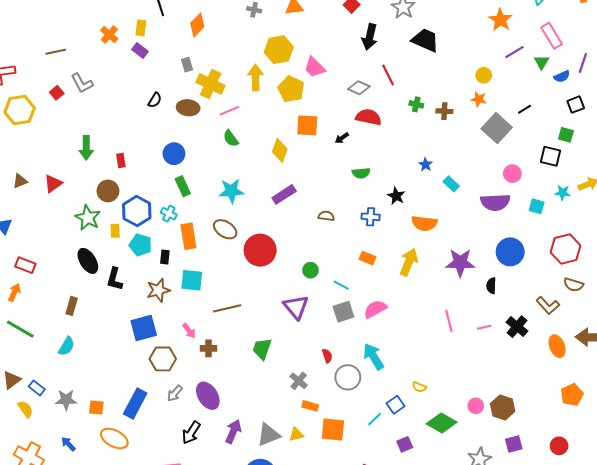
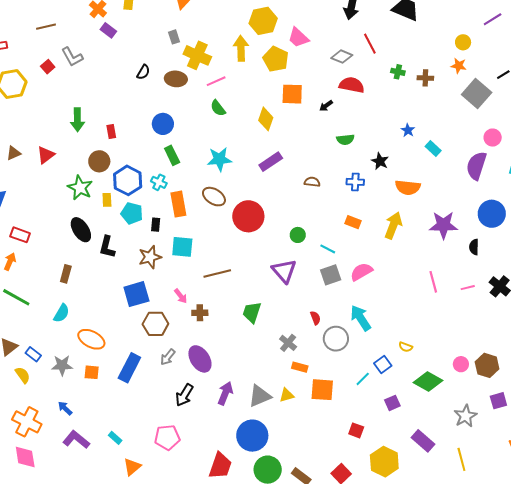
purple rectangle: (140, 51) -> (108, 30), moved
purple semicircle: (495, 202) -> (476, 166), turned 112
orange ellipse: (114, 439) -> (91, 339), moved

